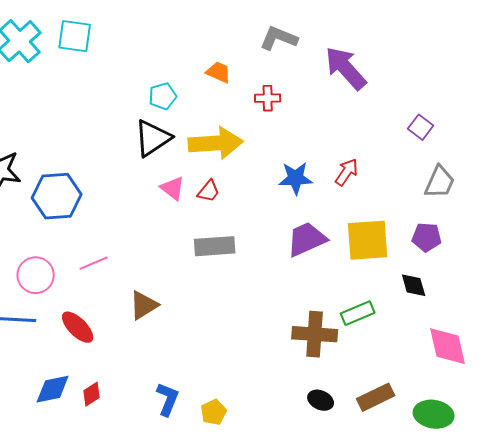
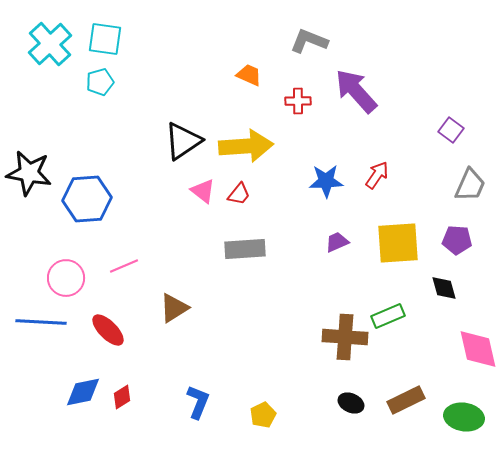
purple arrow: (346, 68) -> (356, 91), moved
cyan pentagon: (163, 96) -> (100, 82), moved
purple trapezoid: (307, 239) -> (337, 242), size x0.6
yellow pentagon: (214, 412) -> (263, 415), moved

